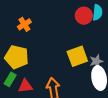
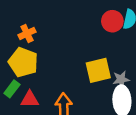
orange cross: (24, 24) -> (27, 33), moved

